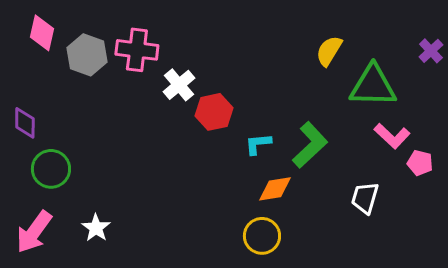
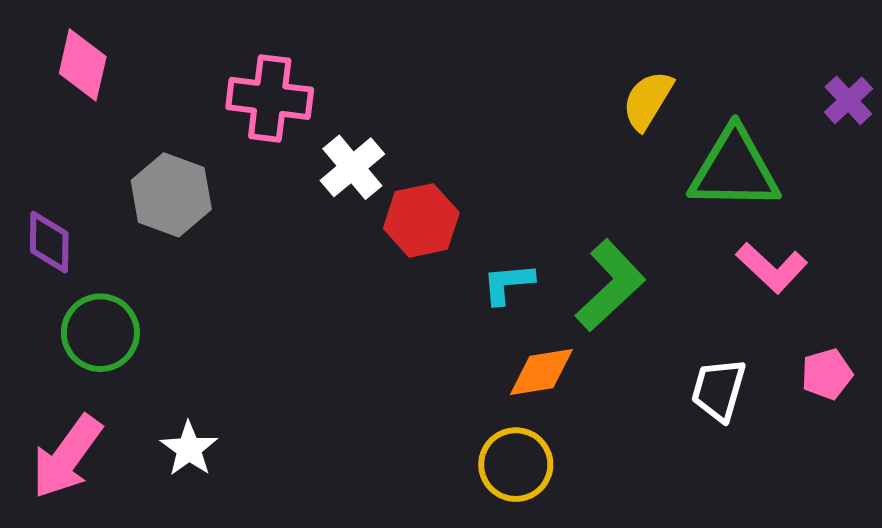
gray hexagon: (87, 55) -> (171, 195), moved
pink pentagon: (420, 163) -> (827, 374), moved, turned -30

